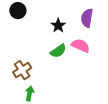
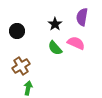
black circle: (18, 11) -> (17, 31), moved
green semicircle: (58, 51) -> (55, 48), turned 84

